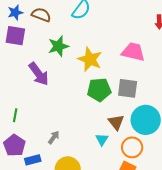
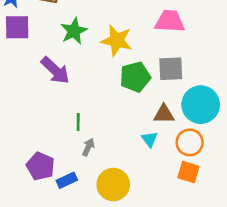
green line: (15, 115) -> (78, 122), moved
brown triangle: (116, 122) -> (164, 114), turned -42

